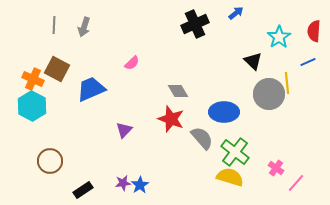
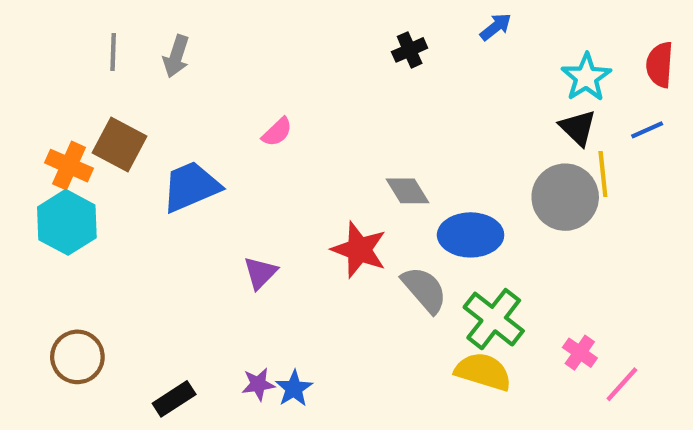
black cross: (195, 24) -> (410, 50), size x0.6
black triangle: (253, 61) -> (578, 128), moved
gray diamond: (178, 91) -> (407, 191), moved
brown circle: (50, 161) -> (77, 357), moved

